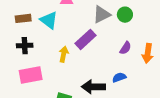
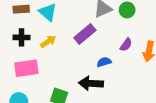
yellow arrow: (64, 54) -> (48, 41), moved, turned 42
blue semicircle: (119, 77) -> (104, 62), moved

